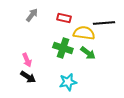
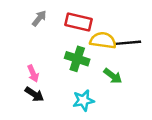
red rectangle: (64, 18) -> (78, 22), size x1.5
black line: (104, 23) -> (127, 43), moved
green arrow: (88, 53) -> (113, 76), moved

